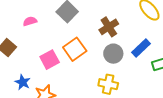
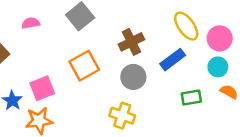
blue rectangle: (141, 48) -> (173, 60), moved
pink square: (50, 60) -> (42, 88), moved

